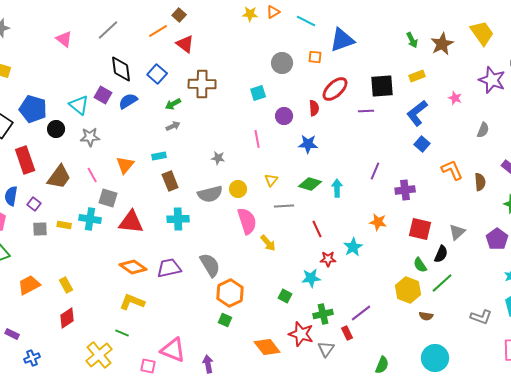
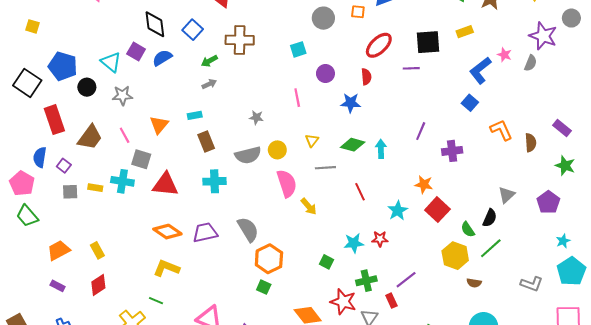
red semicircle: (314, 108) -> (366, 77), moved
blue L-shape: (417, 113) -> (480, 70), moved
gray semicircle: (483, 130) -> (531, 63), moved
red square: (420, 229) -> (437, 210), moved, turned 30
red star: (328, 259) -> (380, 239), moved
purple rectangle: (12, 334) -> (58, 286), moved

